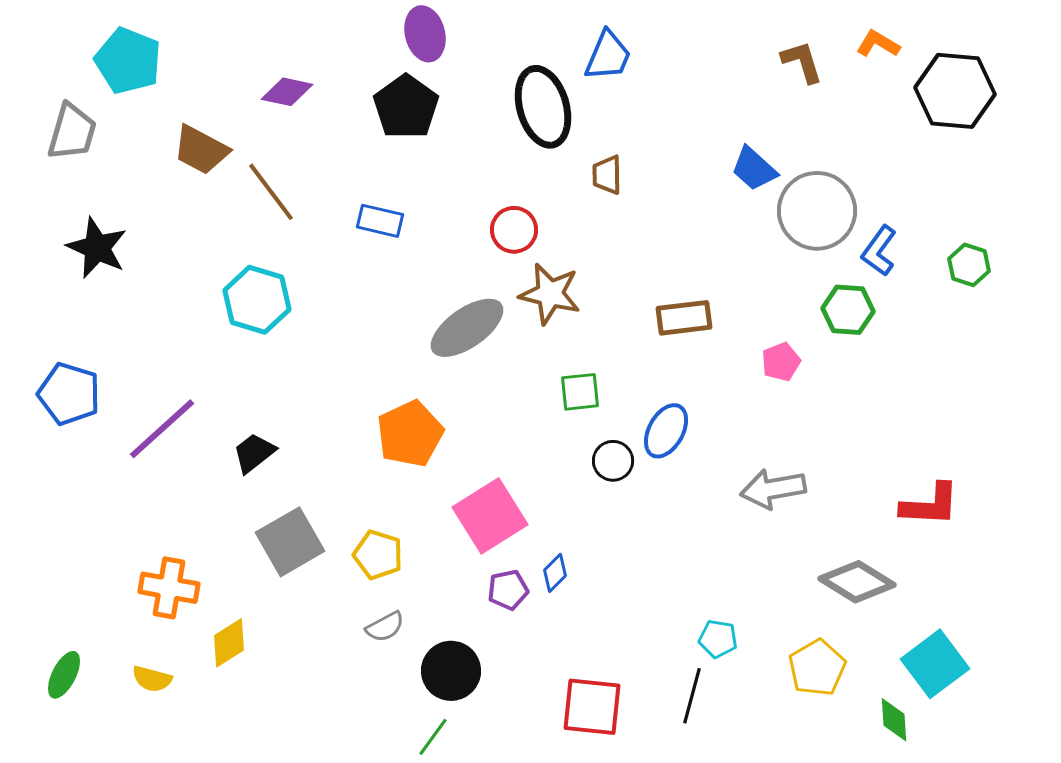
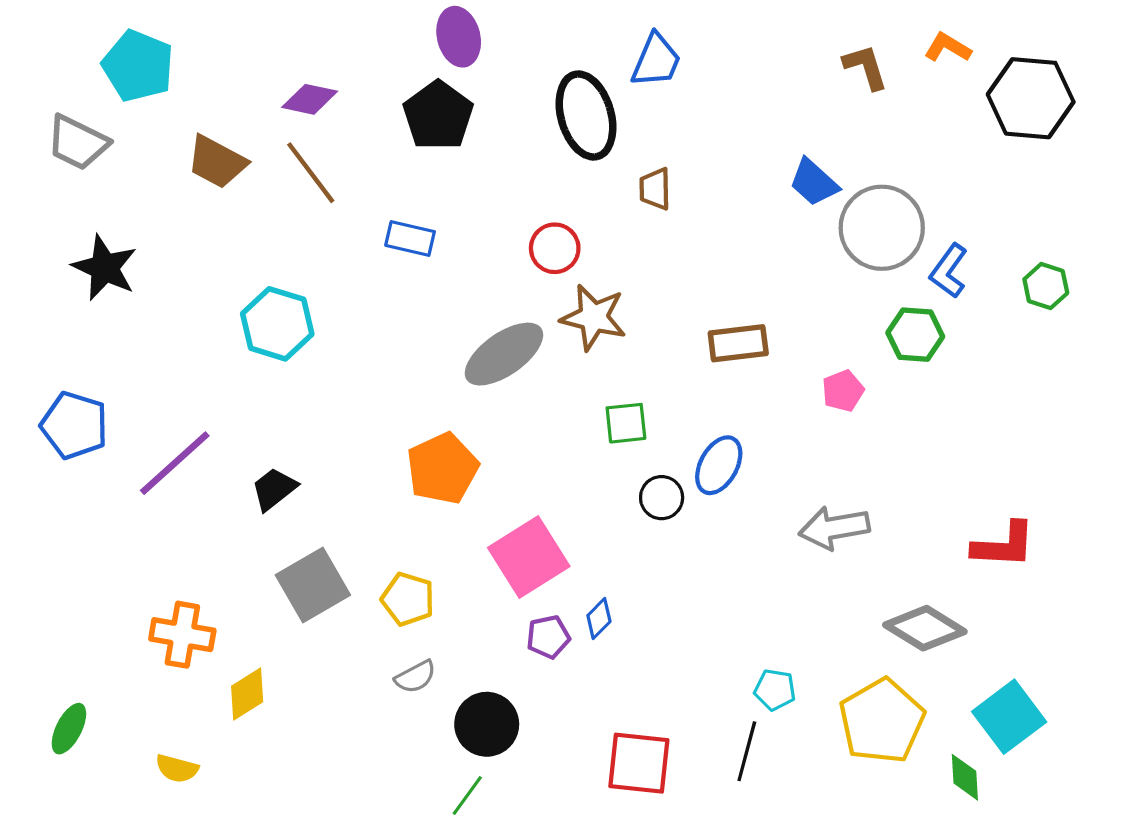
gray trapezoid: (72, 132) -> (78, 142), turned 100
brown line: (271, 192) -> (311, 173), moved
yellow pentagon: (817, 668) -> (882, 721), size x1.4
yellow semicircle: (152, 679) -> (177, 769), moved

